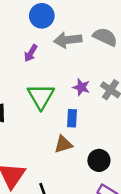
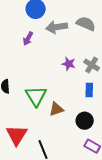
green triangle: (41, 96) -> (36, 96), moved
blue rectangle: (72, 118) -> (89, 90), moved

